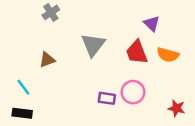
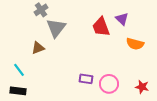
gray triangle: (93, 45) -> (56, 28), moved
red trapezoid: (137, 52) -> (101, 27), moved
pink circle: (133, 92) -> (109, 84), moved

